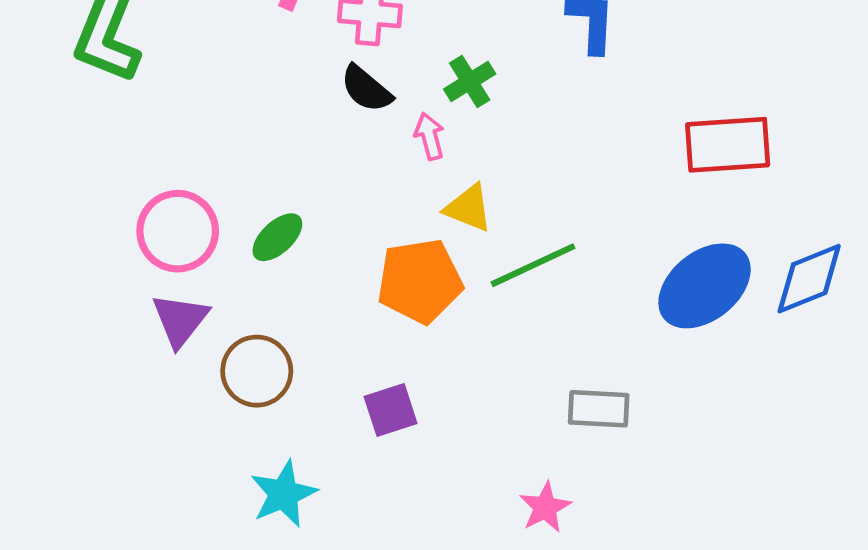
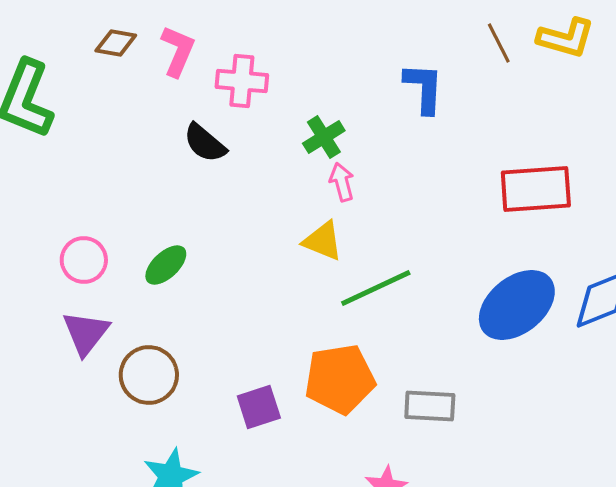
black semicircle: (366, 89) -> (205, 143), moved
pink arrow: (430, 136) -> (342, 182), moved
pink circle: (178, 231) -> (84, 260), size x0.7
orange pentagon: (420, 281) -> (340, 379), moved

